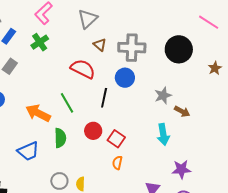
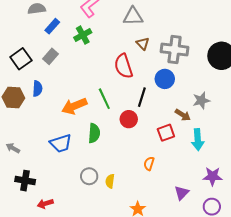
gray triangle: (88, 19) -> (133, 16), turned 35
red semicircle: (83, 69) -> (123, 66), turned -140
brown arrow: (182, 111) -> (183, 115), moved
orange arrow: (38, 113) -> (74, 106), turned -55
red circle: (93, 131) -> (129, 119), moved
red square: (116, 139) -> (166, 133), moved, turned 30

